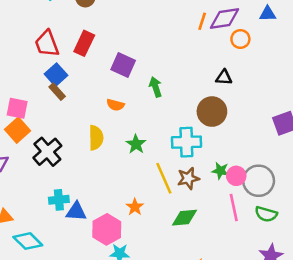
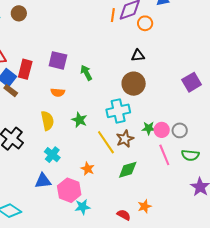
red rectangle: (84, 43) -> (25, 69), moved
gray circle: (259, 181) -> (180, 130), size x0.6
cyan cross: (59, 200) -> (52, 155), moved, turned -35

